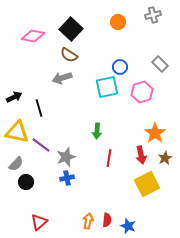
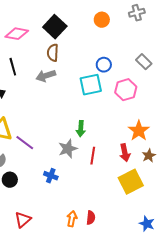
brown semicircle: (69, 55) -> (53, 53), turned 60
black line: (39, 108) -> (13, 67), moved
gray star: (66, 157) -> (68, 149), moved
blue cross: (67, 178) -> (51, 176), turned 32
blue star: (128, 226) -> (147, 224), moved

